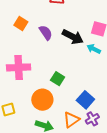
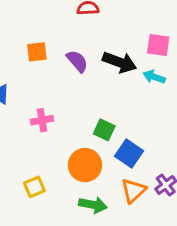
orange square: (21, 23) -> (37, 52), turned -32
pink cross: (19, 67) -> (42, 120), size x0.6
blue square: (85, 100) -> (129, 153), moved

